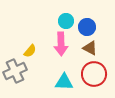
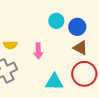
pink arrow: (61, 44) -> (38, 51), moved, size x0.7
yellow semicircle: (30, 51) -> (10, 45), moved, turned 48

